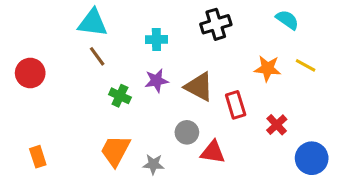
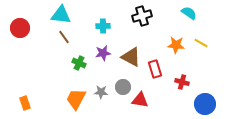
red circle: (30, 73) -> (20, 28), moved
red cross: (277, 125) -> (182, 82), turned -32
gray star: (153, 164) -> (101, 92), moved

